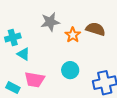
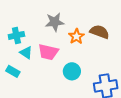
pink trapezoid: (35, 80) -> (48, 52), moved
cyan rectangle: (13, 88) -> (13, 71), moved

